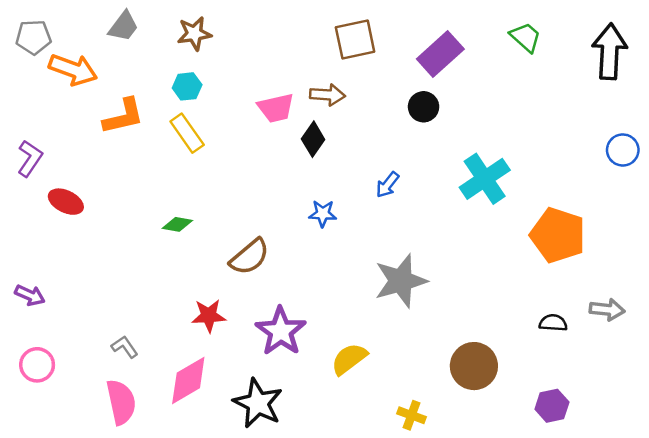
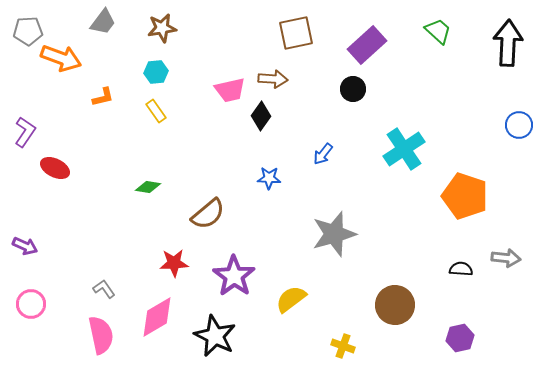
orange L-shape: (123, 116) -> (103, 97), size x0.6
yellow rectangle: (187, 133) -> (156, 111), size x0.7

